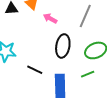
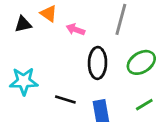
green line: (88, 74) -> (144, 105), moved

